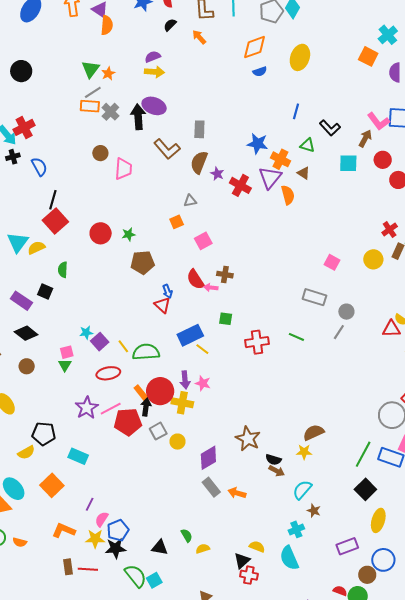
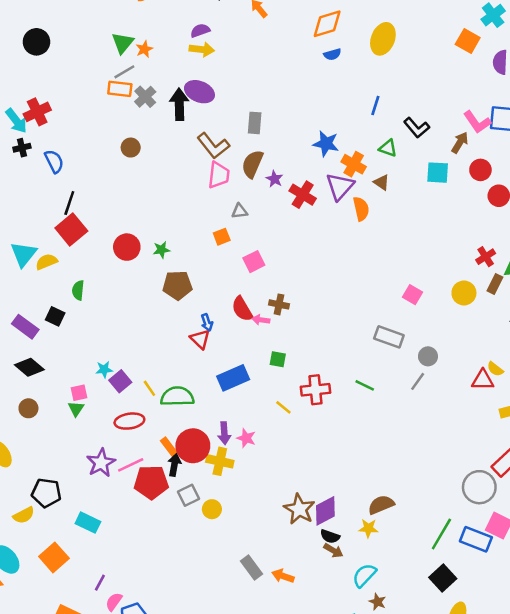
pink trapezoid: (123, 169) -> (219, 175), moved
yellow line: (202, 349) -> (283, 407), moved
purple diamond: (208, 458) -> (325, 511), moved

